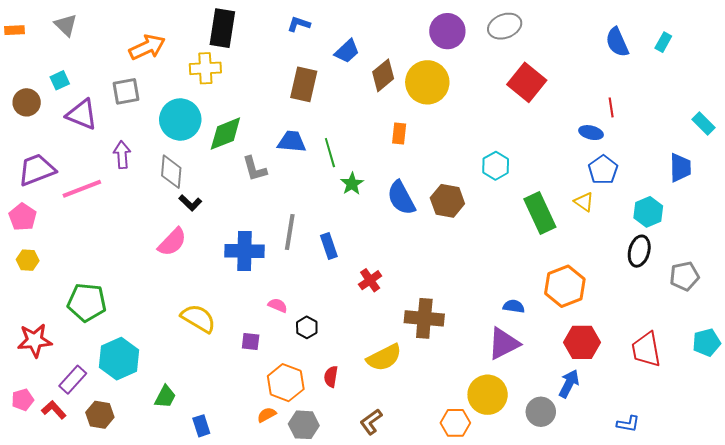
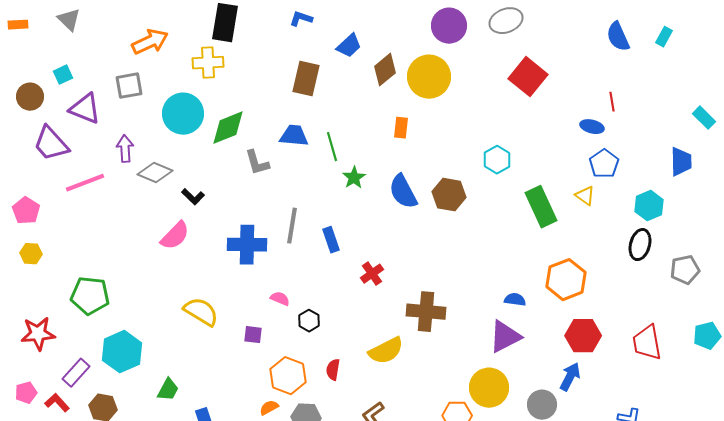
purple trapezoid: (37, 170) -> (51, 144), moved, turned -111
gray diamond: (171, 172) -> (155, 173), moved, turned -72

